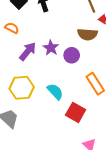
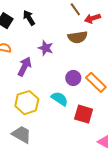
purple star: (51, 48) -> (46, 48), moved
purple circle: (72, 55) -> (73, 78), moved

